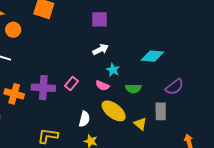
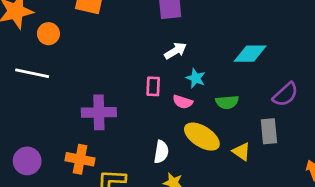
pink rectangle: (71, 84) -> (153, 86), moved, turned -32
orange cross: (14, 94) -> (80, 159), moved

